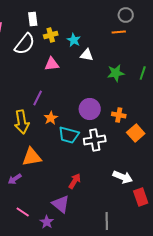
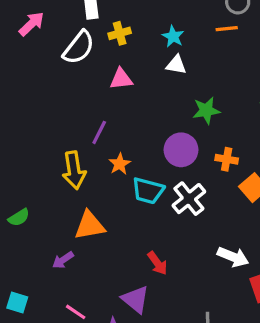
cyan star: (74, 40) -> (173, 36), moved
green star: (116, 73) -> (206, 110), moved
white cross: (95, 140) -> (189, 199), turned -30
red arrow: (75, 181) -> (157, 263), turned 112

